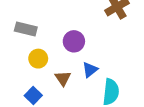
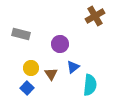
yellow circle: (38, 59) -> (31, 68), moved

